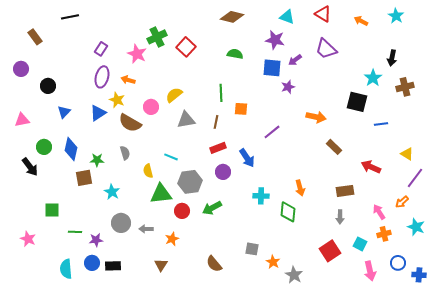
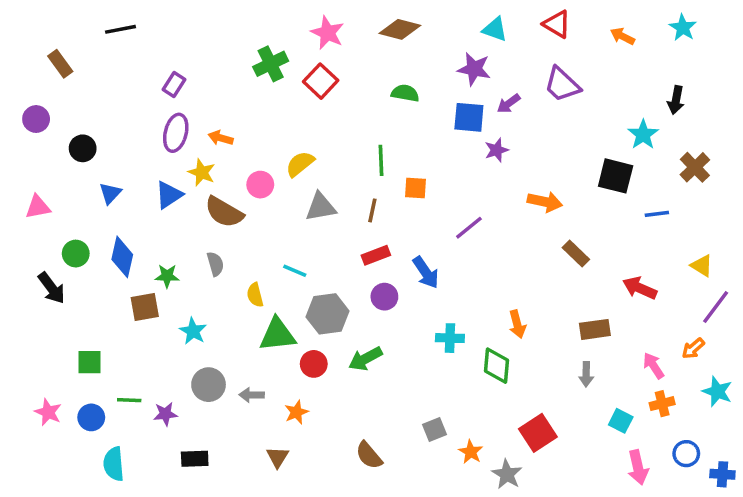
pink star: (137, 54) -> (328, 33), moved
brown cross: (405, 87) -> (695, 167), moved, turned -30
gray square: (252, 249) -> (434, 429), turned -32
red square: (330, 251) -> (538, 433), moved
blue circle: (92, 263) -> (91, 417), moved

